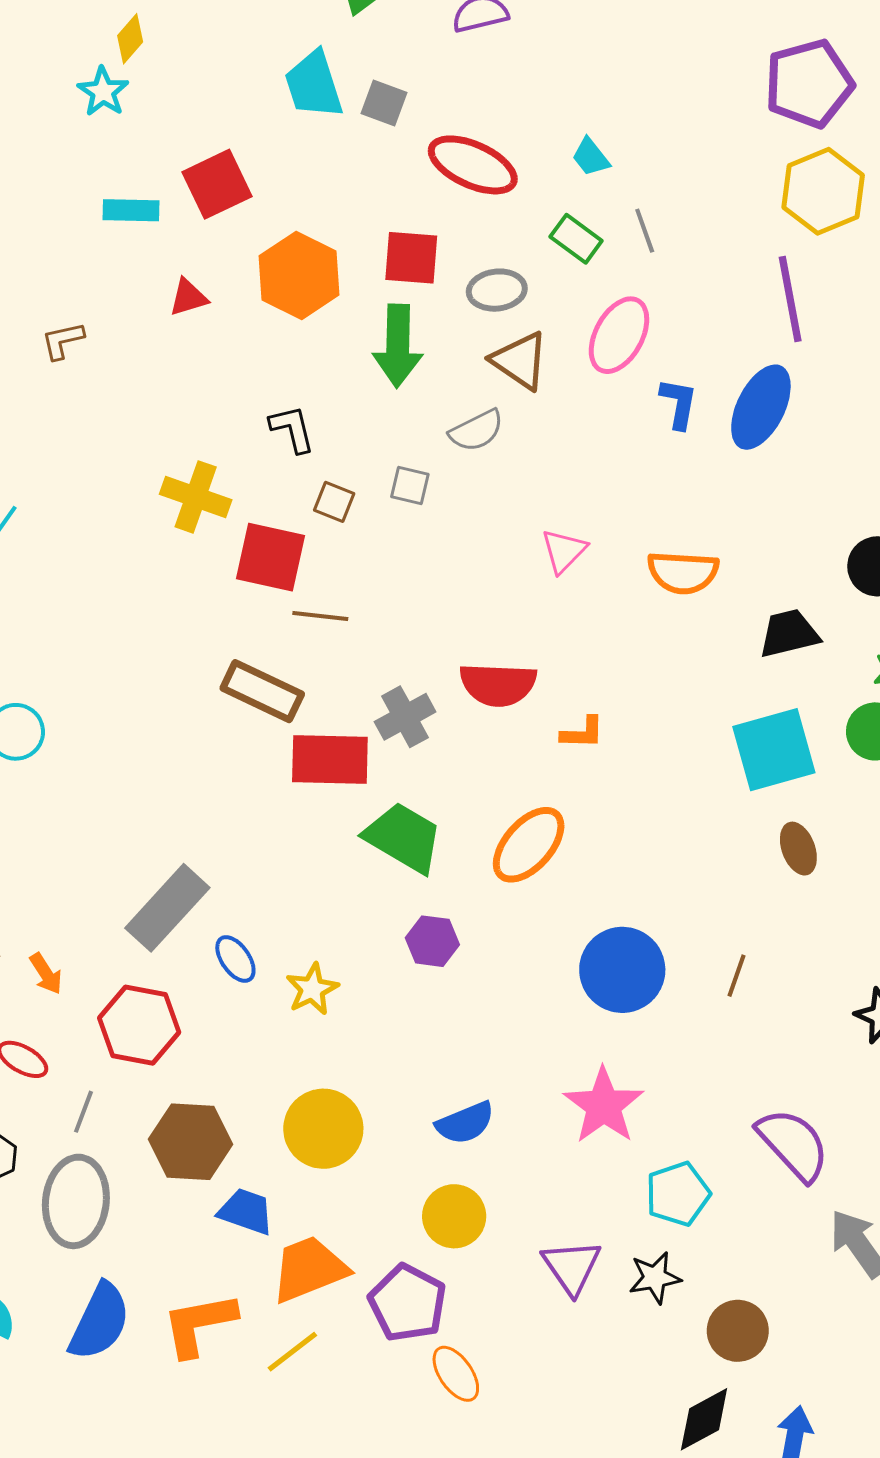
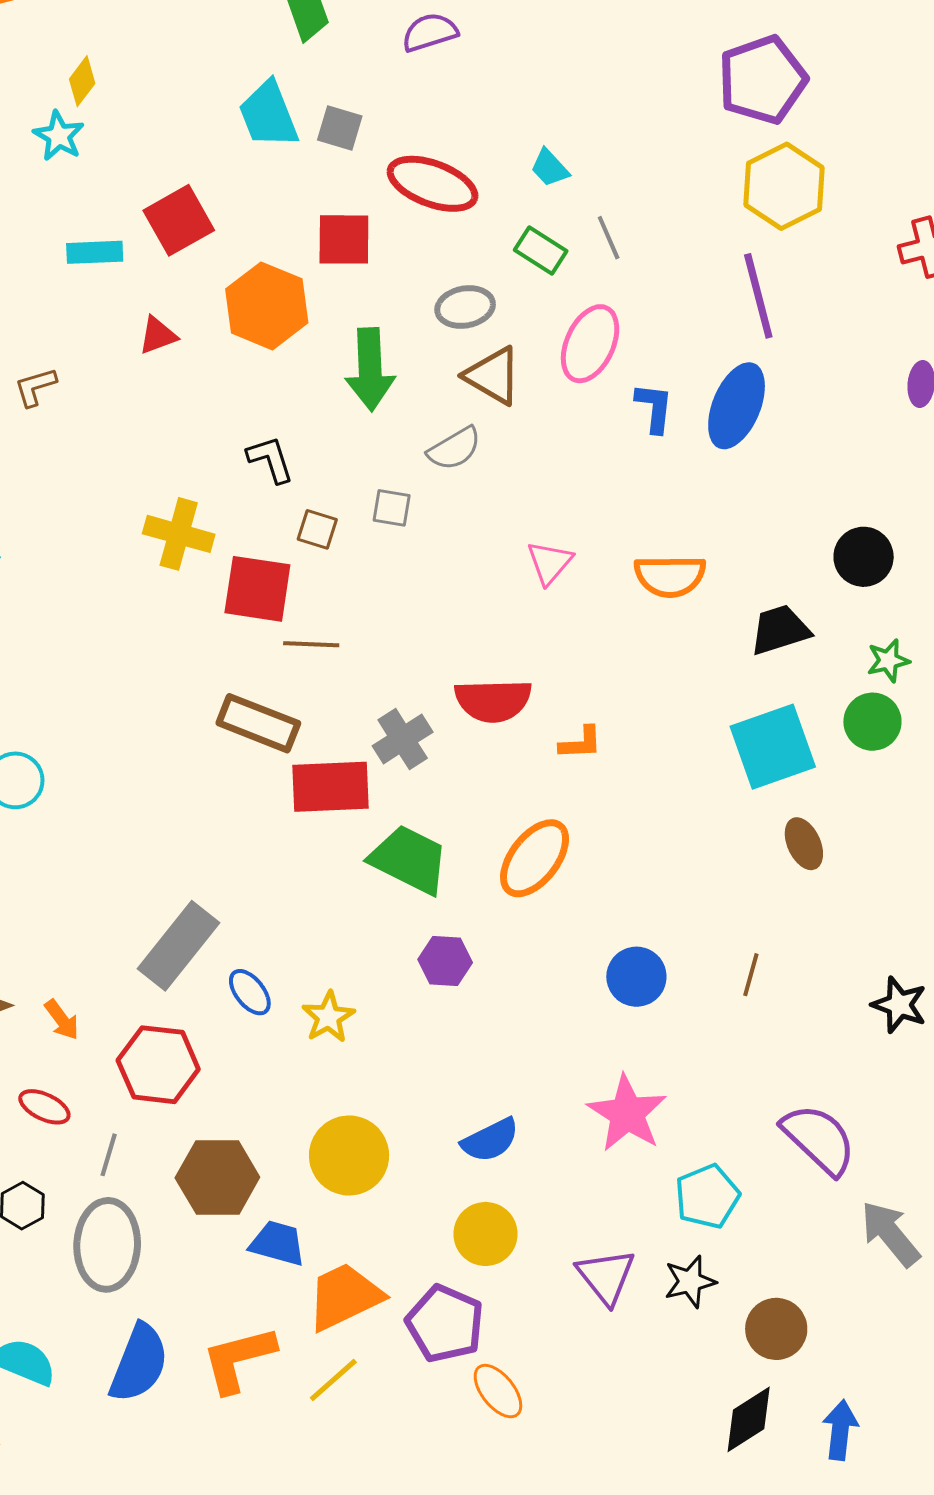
red square: (411, 258) -> (344, 239), moved
blue circle: (622, 970) -> (636, 977), size x0.7

